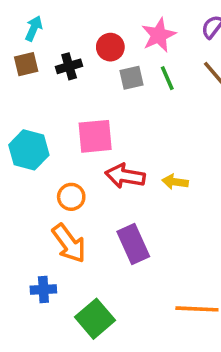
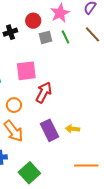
red arrow: (125, 176) -> (44, 92), turned 110
yellow arrow: (175, 182) -> (72, 129), moved

